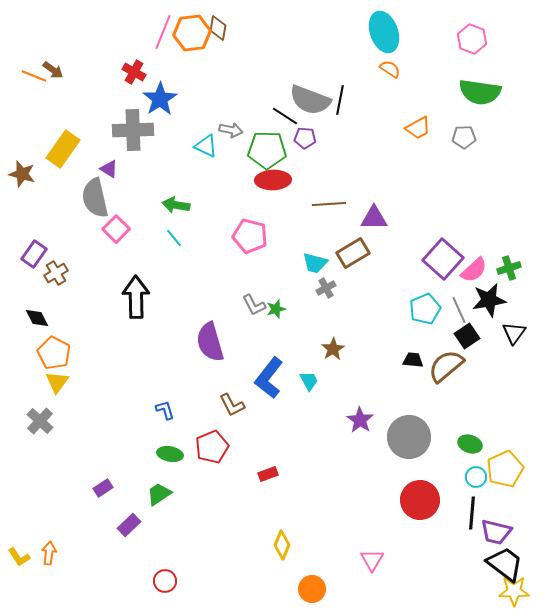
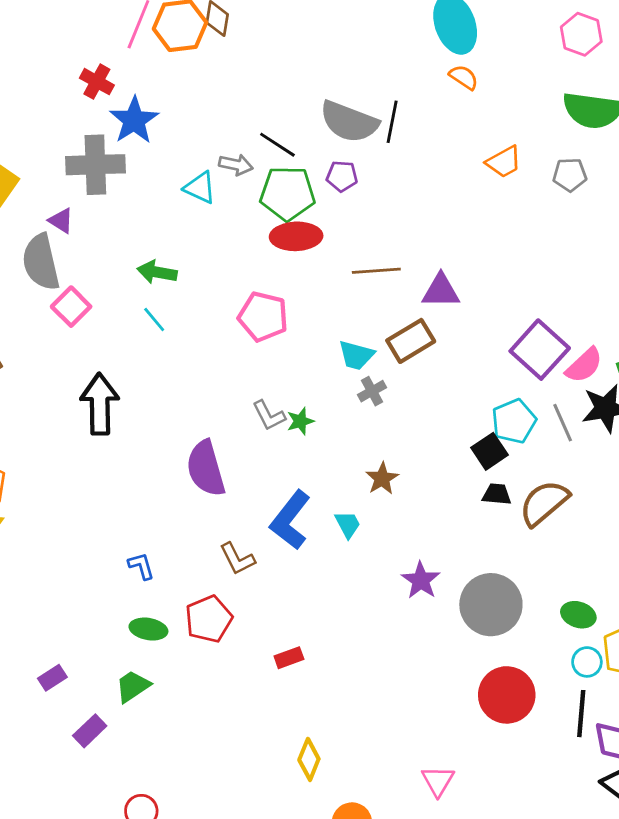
black line: (285, 116) -> (277, 145), moved
black square: (467, 336) -> (490, 451), moved

